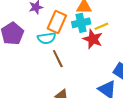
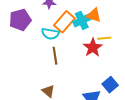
cyan cross: (81, 23) -> (82, 20), moved, turned -30

